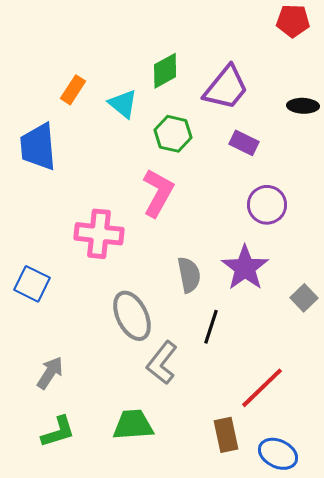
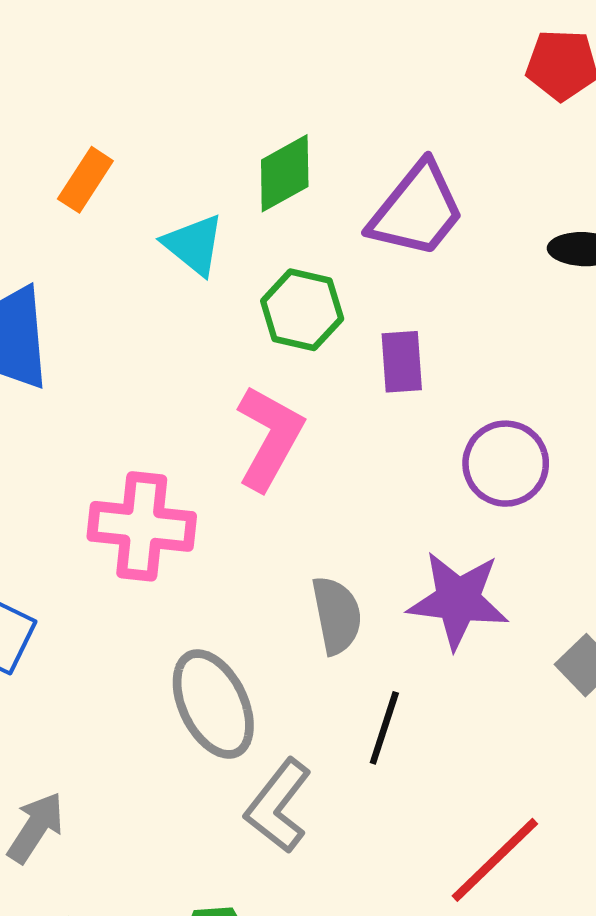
orange rectangle: (73, 90) -> (85, 180), moved
purple rectangle: (244, 143) -> (402, 362), moved, turned 60
purple star: (245, 268) -> (458, 600), turned -30

